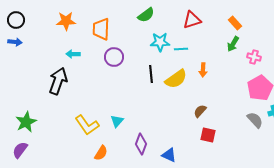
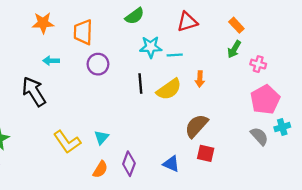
black arrow: (58, 81) -> (34, 92), turned -52
brown semicircle: (200, 111) -> (196, 126), size x1.6
orange semicircle: (101, 153) -> (100, 169), moved
blue triangle: (169, 155) -> (171, 164), moved

